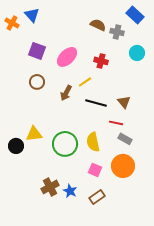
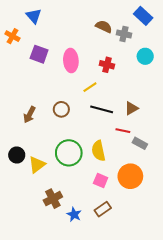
orange cross: (12, 23) -> (12, 36), moved
pink ellipse: (67, 57) -> (71, 61), turned -50
brown circle: (37, 82) -> (61, 109), moved
brown arrow: (66, 93) -> (29, 115), moved
brown triangle: (124, 102) -> (131, 108), turned 40
yellow triangle: (34, 134) -> (37, 165), moved, turned -30
gray rectangle: (125, 139) -> (140, 143), moved
blue star: (70, 191) -> (74, 214), moved

